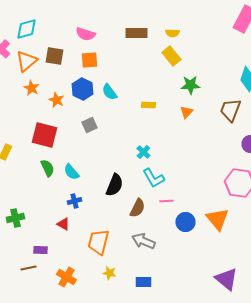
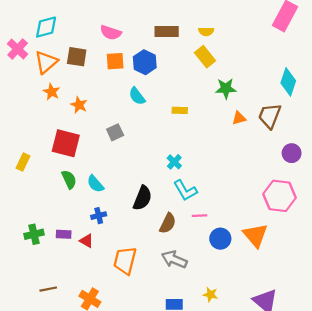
blue hexagon: (82, 89) -> (145, 62), moved
orange triangle: (186, 112) -> (239, 118), moved, turned 32
purple rectangle: (40, 250) -> (64, 234), moved
yellow star: (109, 273) -> (210, 295), moved

